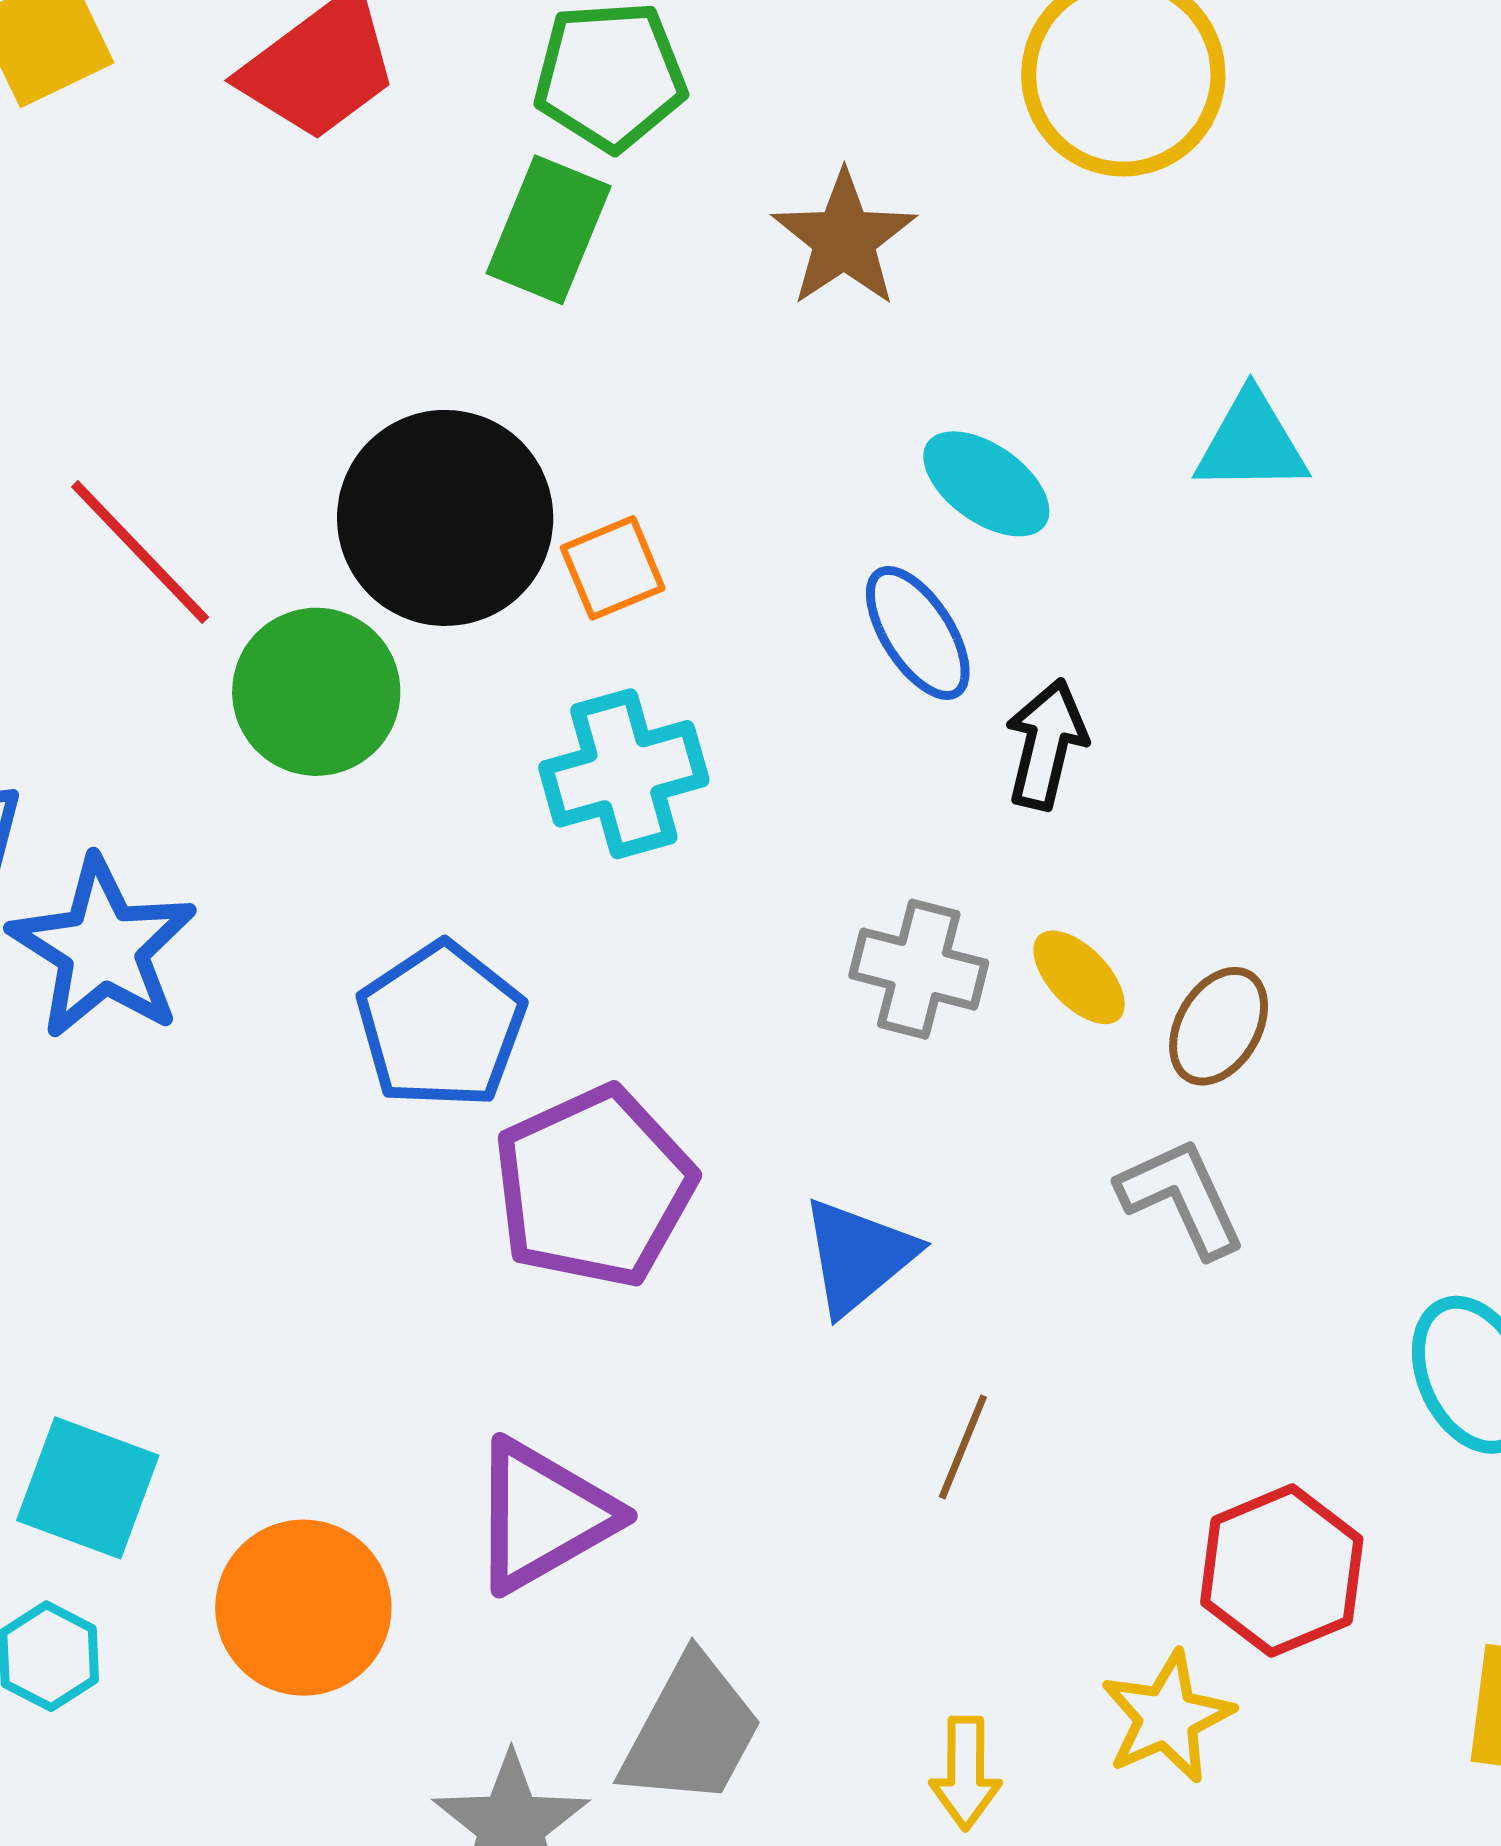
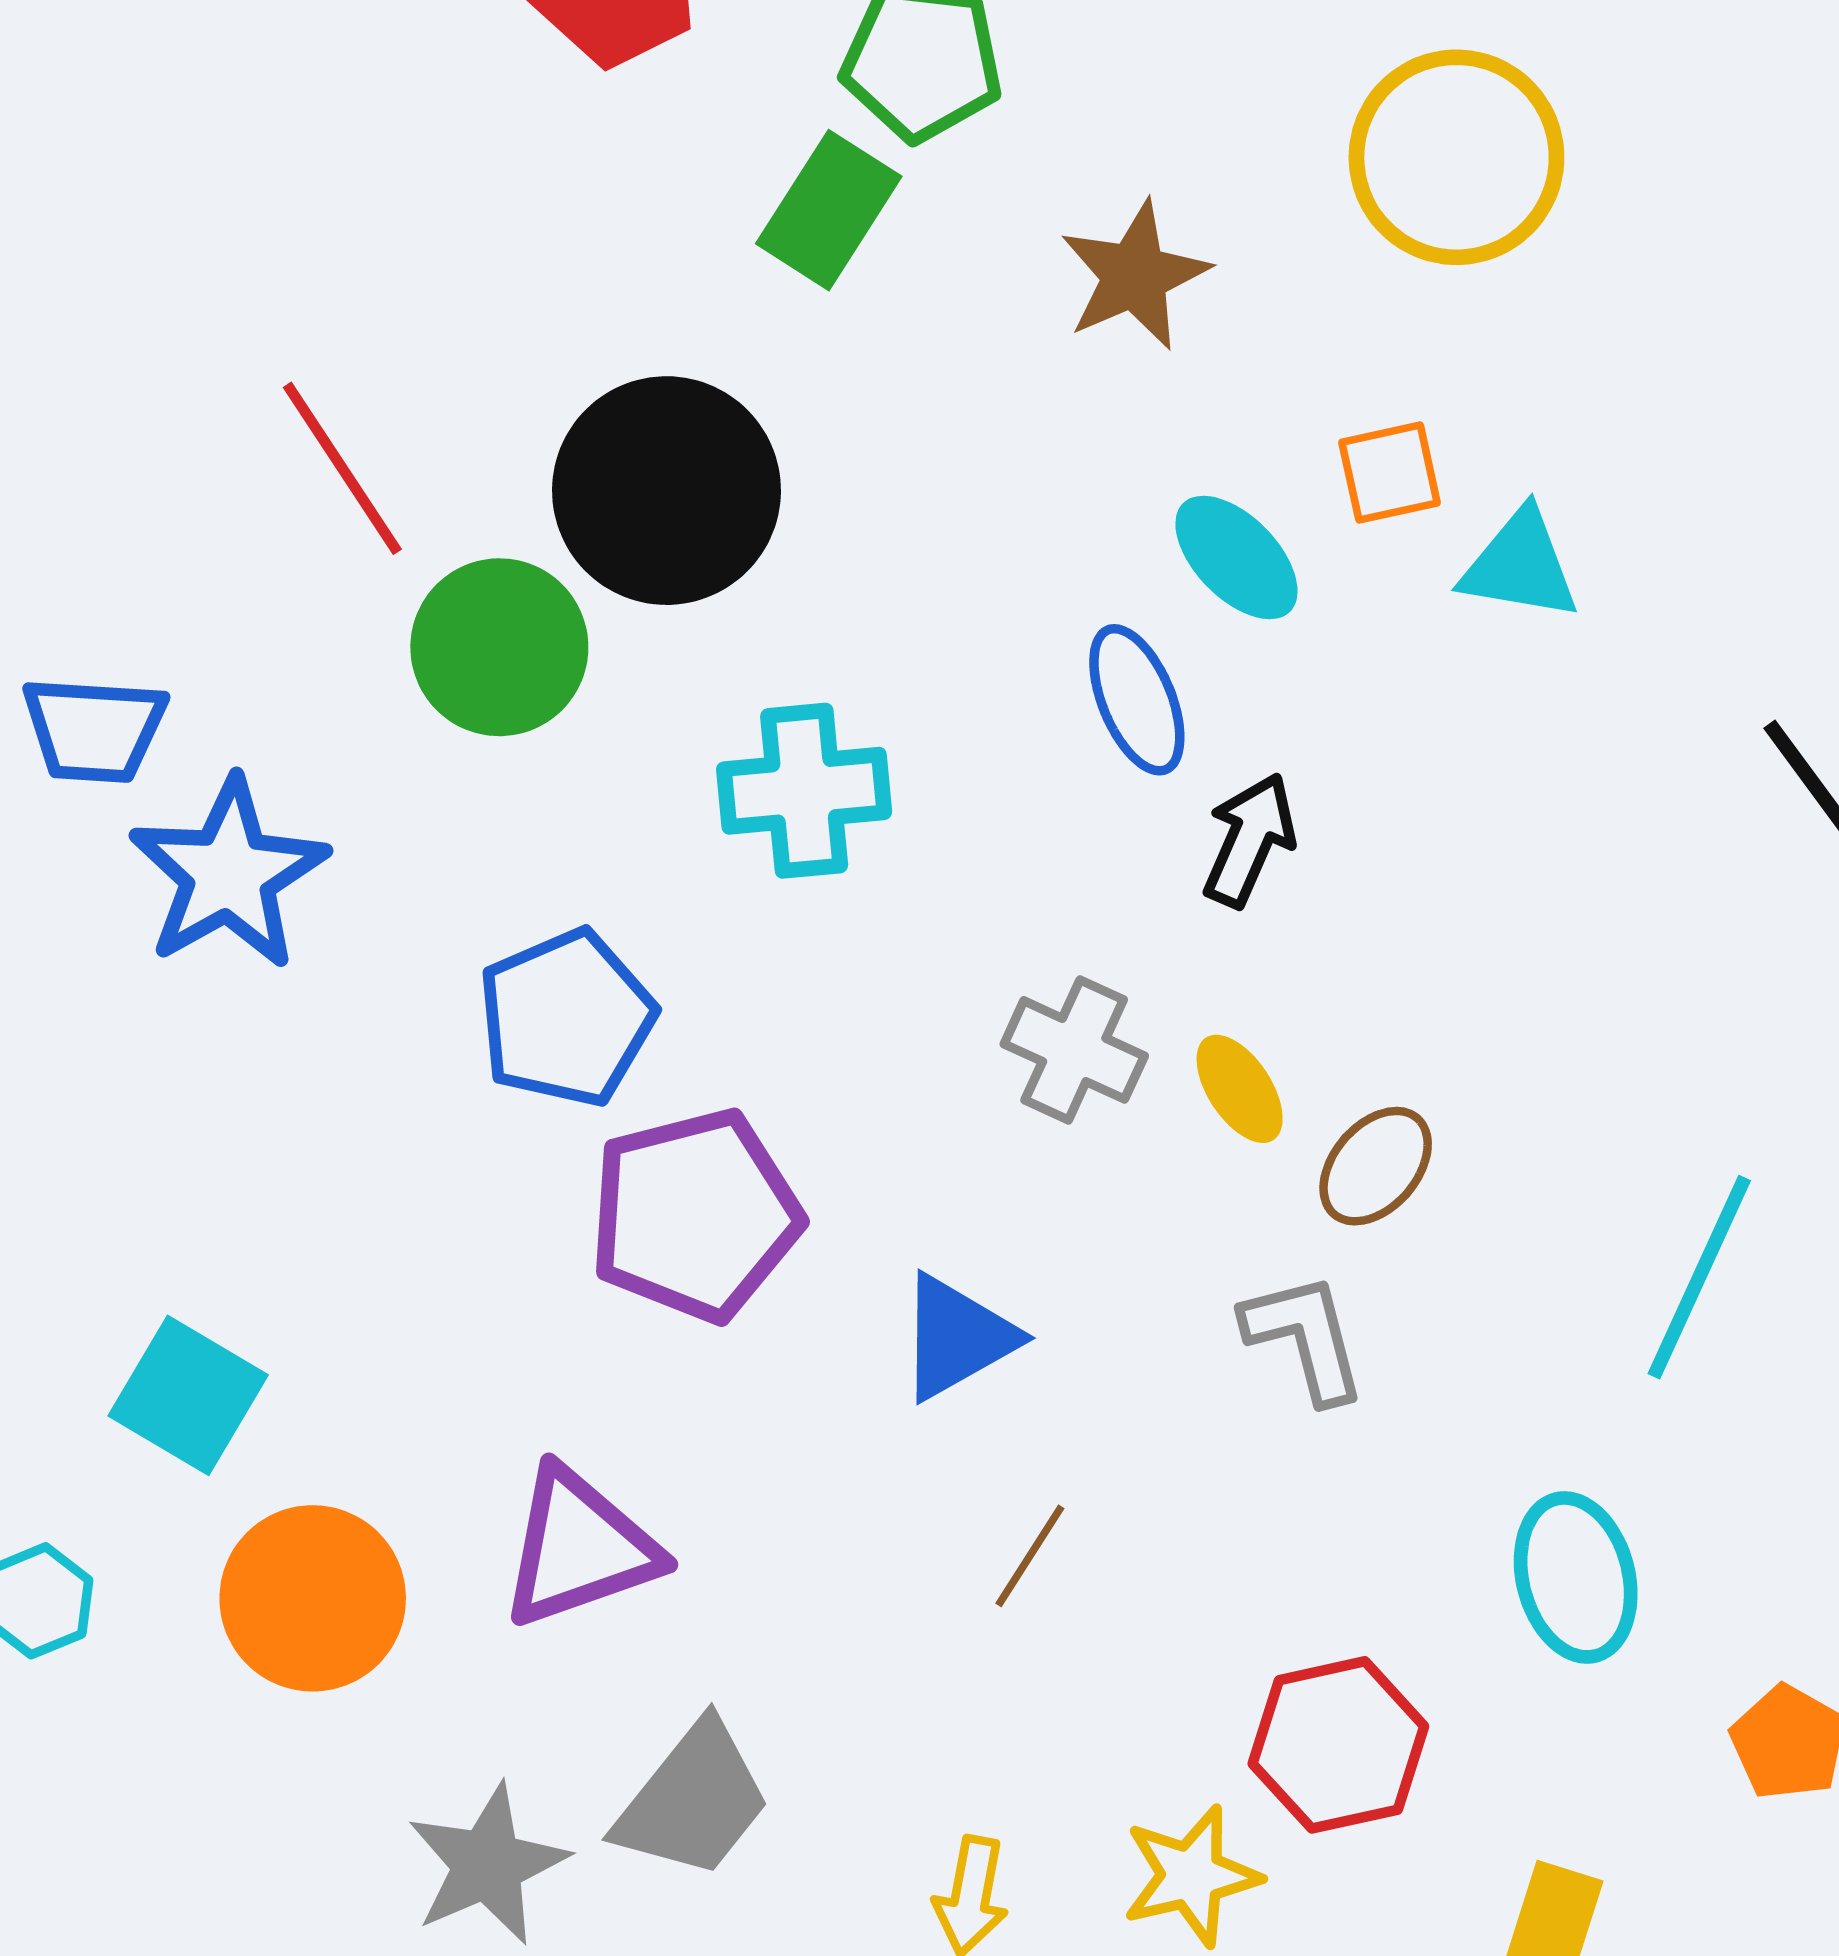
orange square: (613, 568) -> (1390, 473), moved
cyan square: (88, 1488) -> (188, 1395), moved

